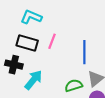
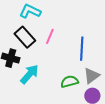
black rectangle: (27, 43) -> (25, 37), turned 30

